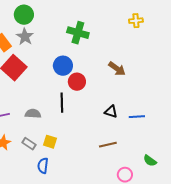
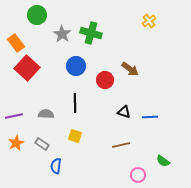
yellow cross: (136, 21) -> (149, 21), turned -32
gray star: (25, 37) -> (62, 34), moved
red circle: (77, 82) -> (105, 80), moved
yellow square: (50, 142) -> (75, 136), moved

